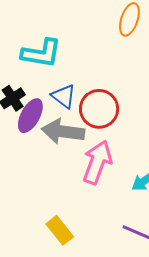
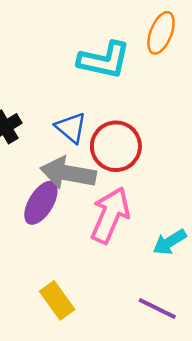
cyan L-shape: (41, 53) -> (104, 60), moved
purple ellipse: (30, 116) -> (41, 203), moved

